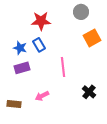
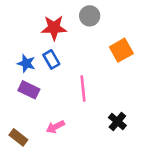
gray circle: (81, 12) -> (90, 16), moved
purple rectangle: (22, 68) -> (29, 90), turned 42
brown rectangle: (14, 104) -> (18, 137), turned 32

